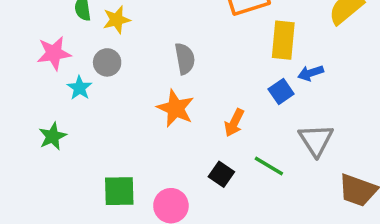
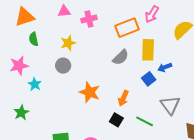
yellow star: (117, 20) -> (68, 43), moved
gray semicircle: (185, 59) -> (121, 57), moved, turned 60
gray circle: (107, 62) -> (63, 66), moved
black square: (221, 174) -> (116, 120), moved

